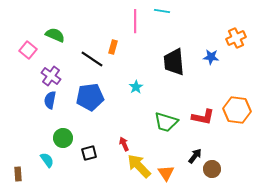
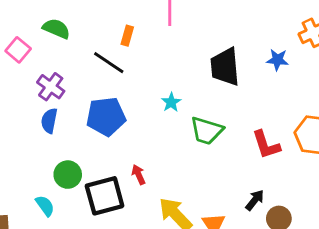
orange rectangle: (113, 47) -> (127, 36), moved
red L-shape: (203, 117) -> (266, 145), turned 60
green trapezoid: (166, 122) -> (207, 131), moved
red arrow: (124, 144) -> (139, 175), moved
black square: (89, 153) -> (105, 196), size x1.8

